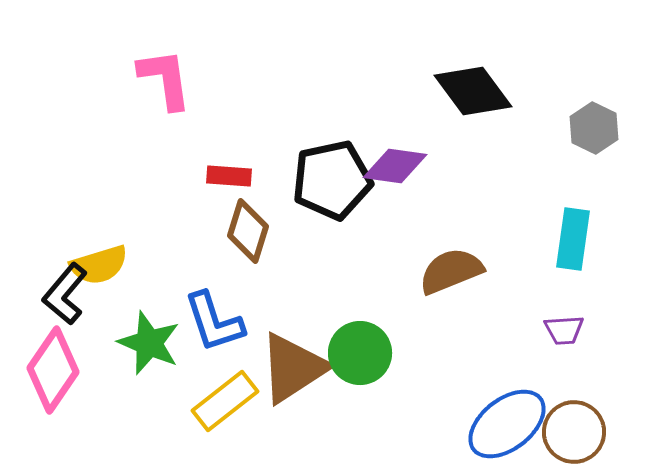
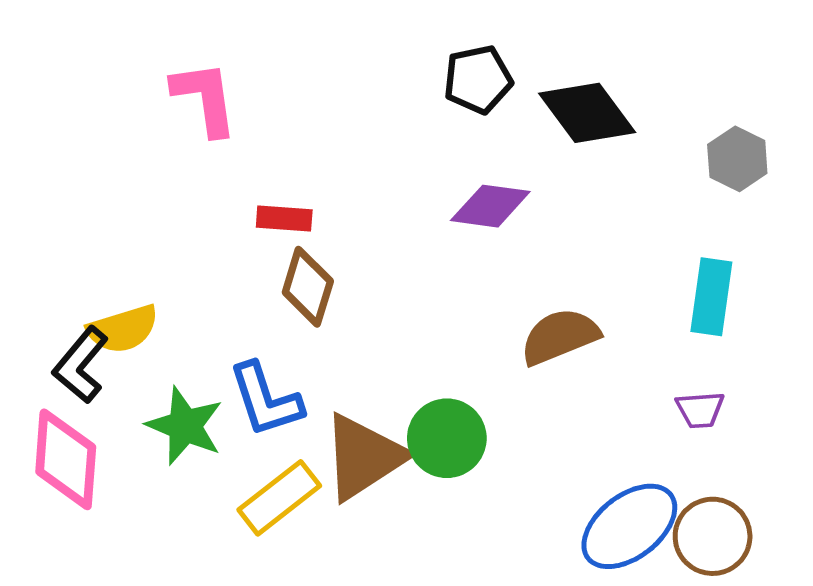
black pentagon: (332, 180) -> (478, 79), moved, size x0.7
pink diamond: (53, 370) -> (66, 459), turned -30

